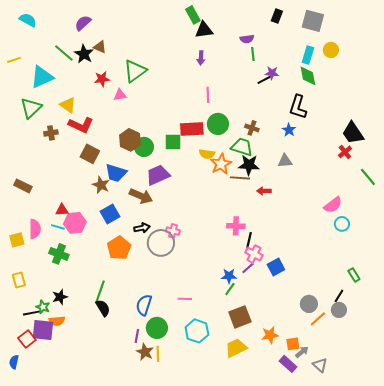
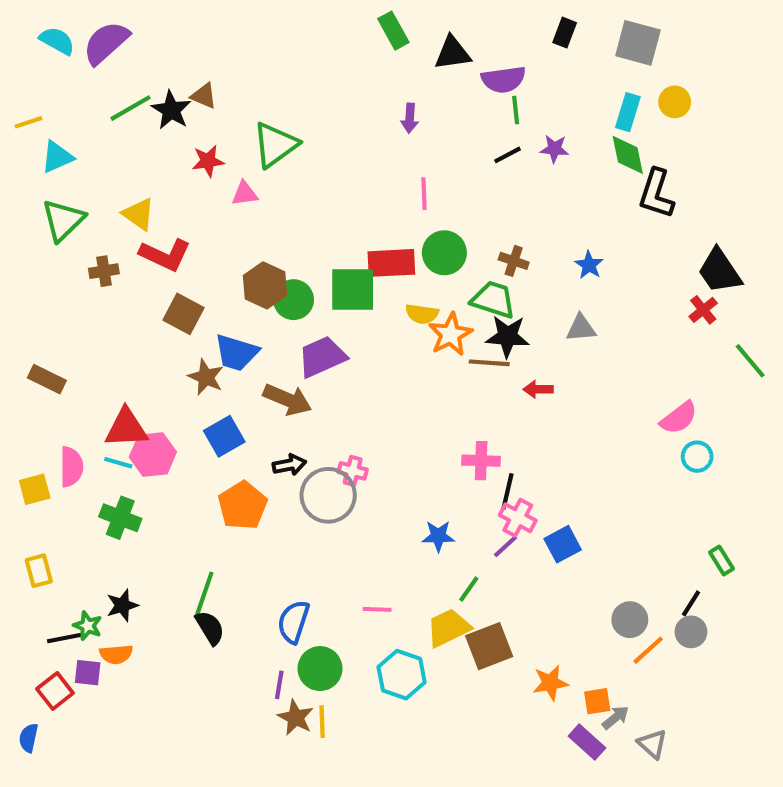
purple semicircle: (83, 23) -> (106, 43), moved, size x1.4
black triangle: (204, 30) -> (453, 53), moved
purple semicircle: (247, 39) -> (503, 79), size x1.5
green line: (64, 53) -> (130, 108), turned -70
cyan triangle: (42, 77) -> (57, 157), moved, size x0.7
black line: (264, 80) -> (508, 155), moved
black L-shape: (298, 107) -> (656, 194), moved
green square: (173, 142) -> (353, 289), size x1.4
red triangle: (62, 210) -> (126, 428), size x1.6
blue star: (229, 276) -> (438, 536), moved
purple square: (43, 330) -> (88, 673), size x0.6
yellow trapezoid: (236, 348) -> (448, 628), moved

